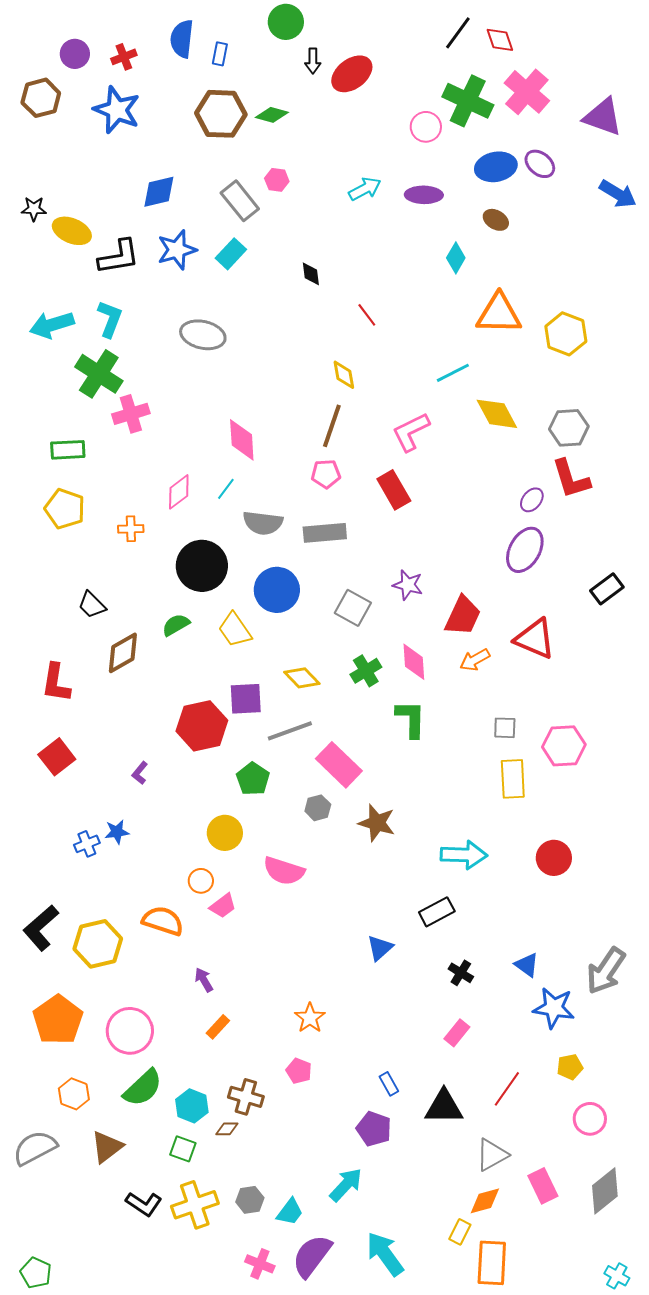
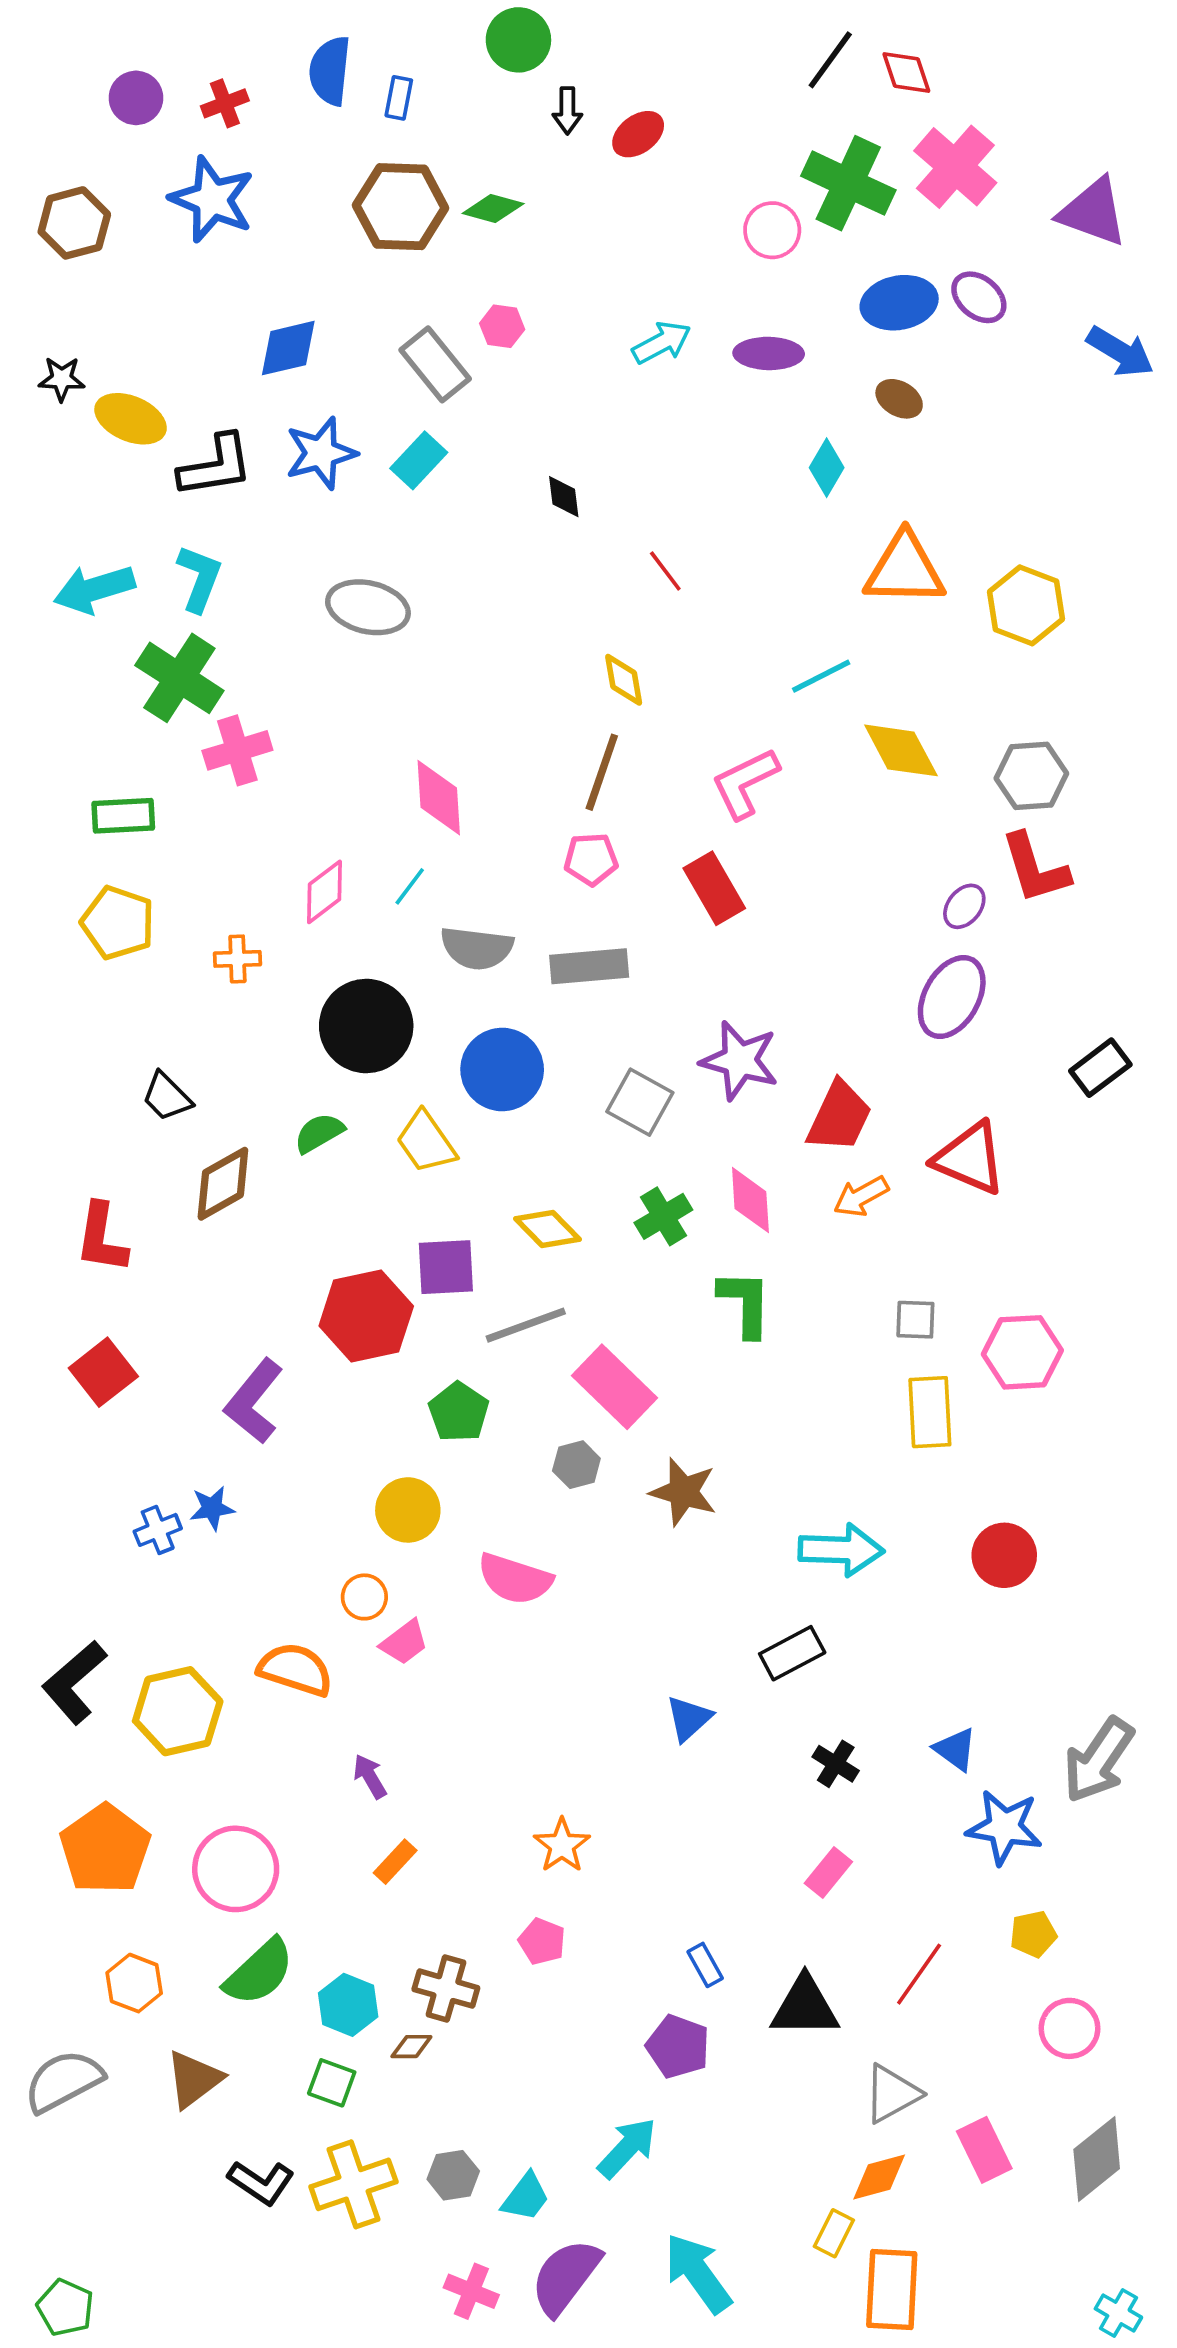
red ellipse: (352, 74) -> (638, 134), size x0.7
brown hexagon: (41, 98) -> (74, 223), moved
purple star: (408, 585) -> (740, 1060), size x1.4
purple L-shape: (140, 773) -> (254, 1401), size x2.0

